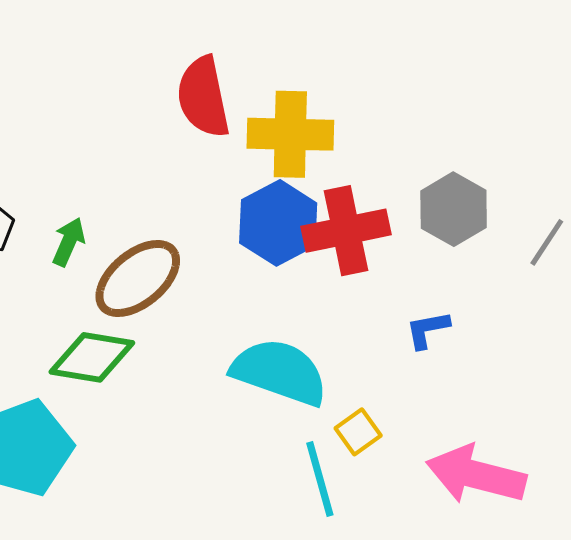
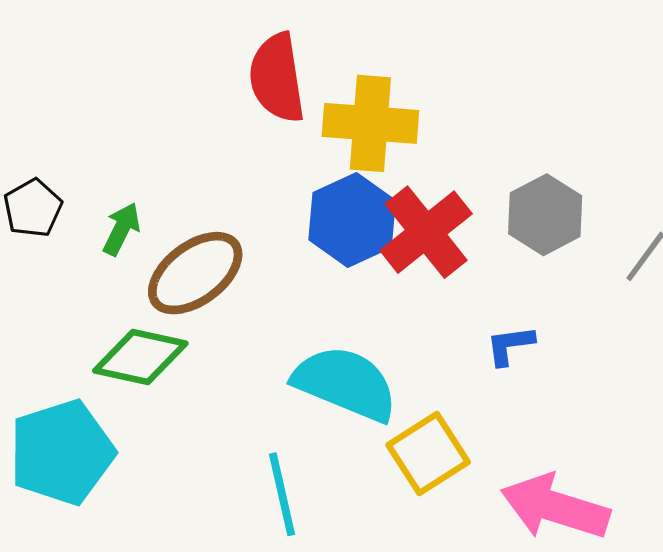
red cross: (346, 231) -> (426, 232), turned -30
yellow square: (358, 432) -> (428, 453), size x1.6
cyan line: (320, 479) -> (282, 494), moved

